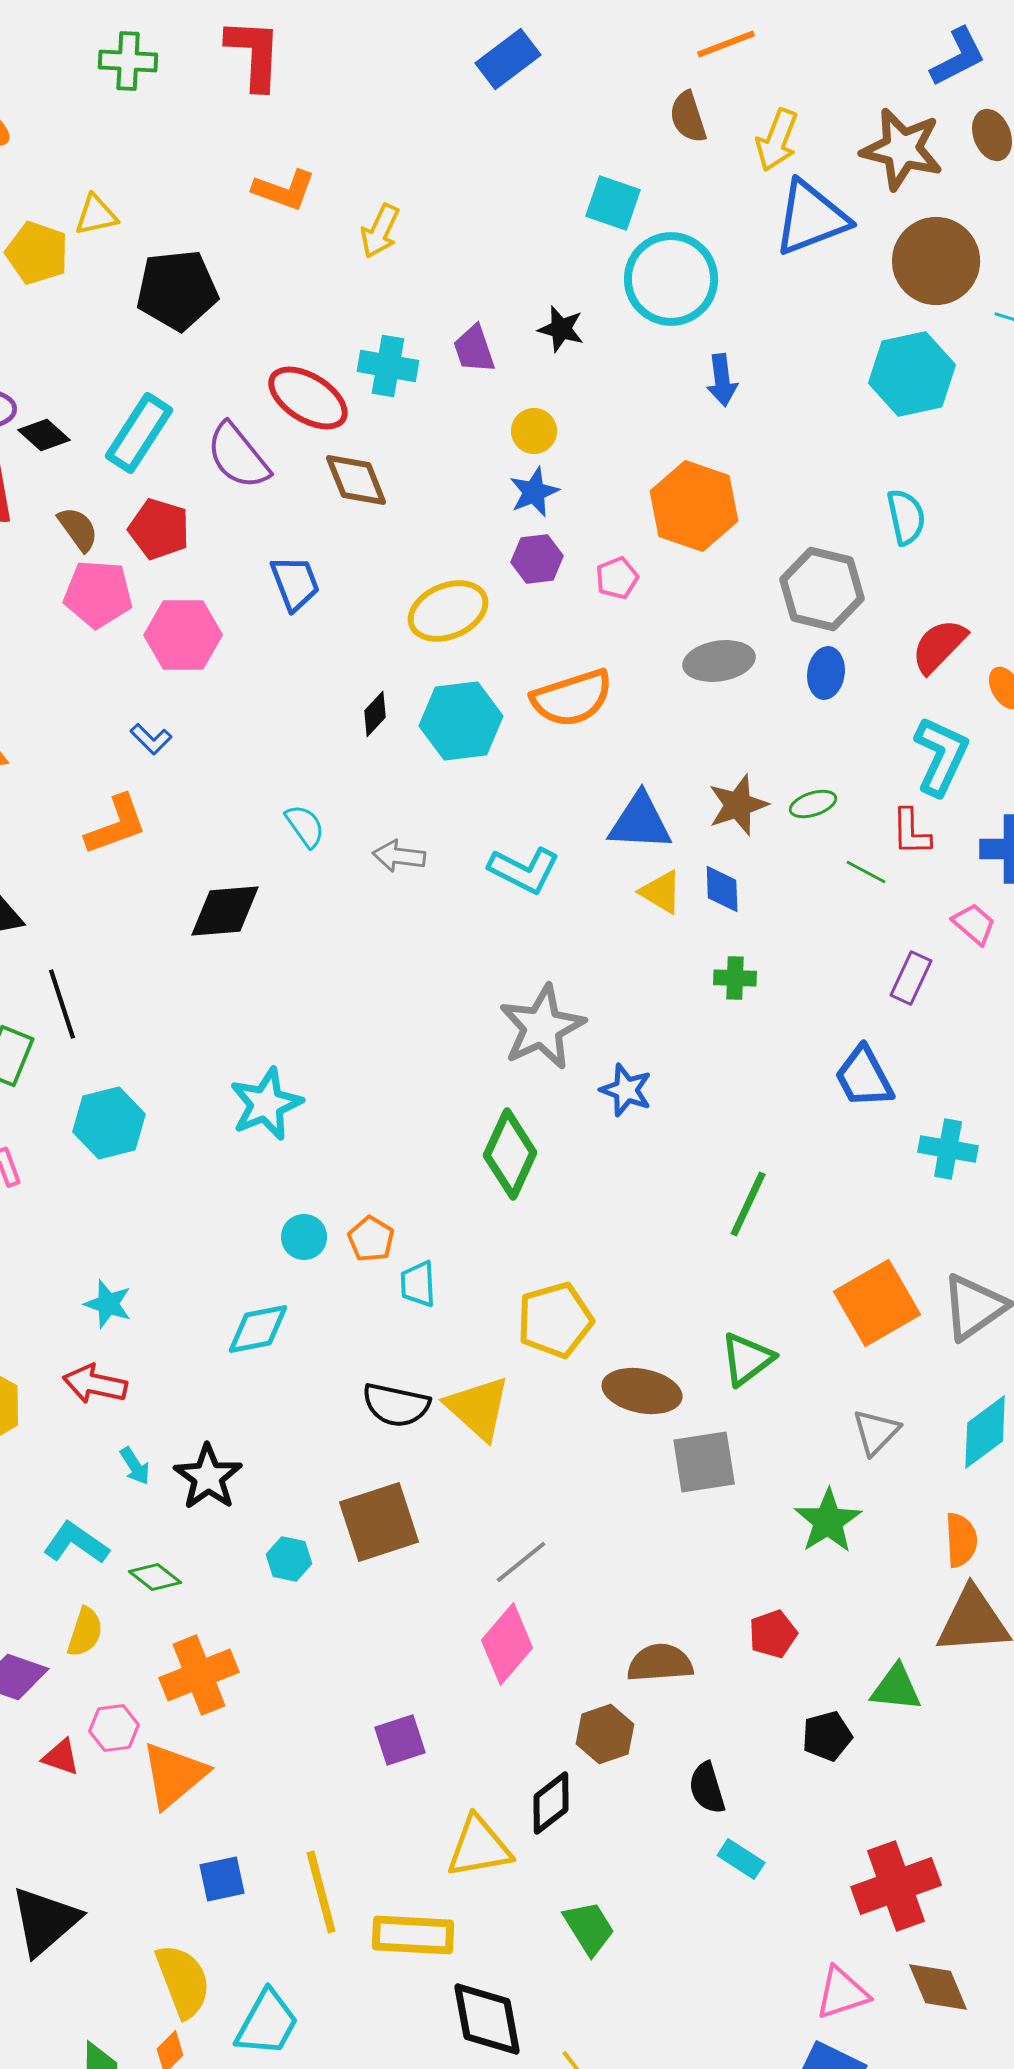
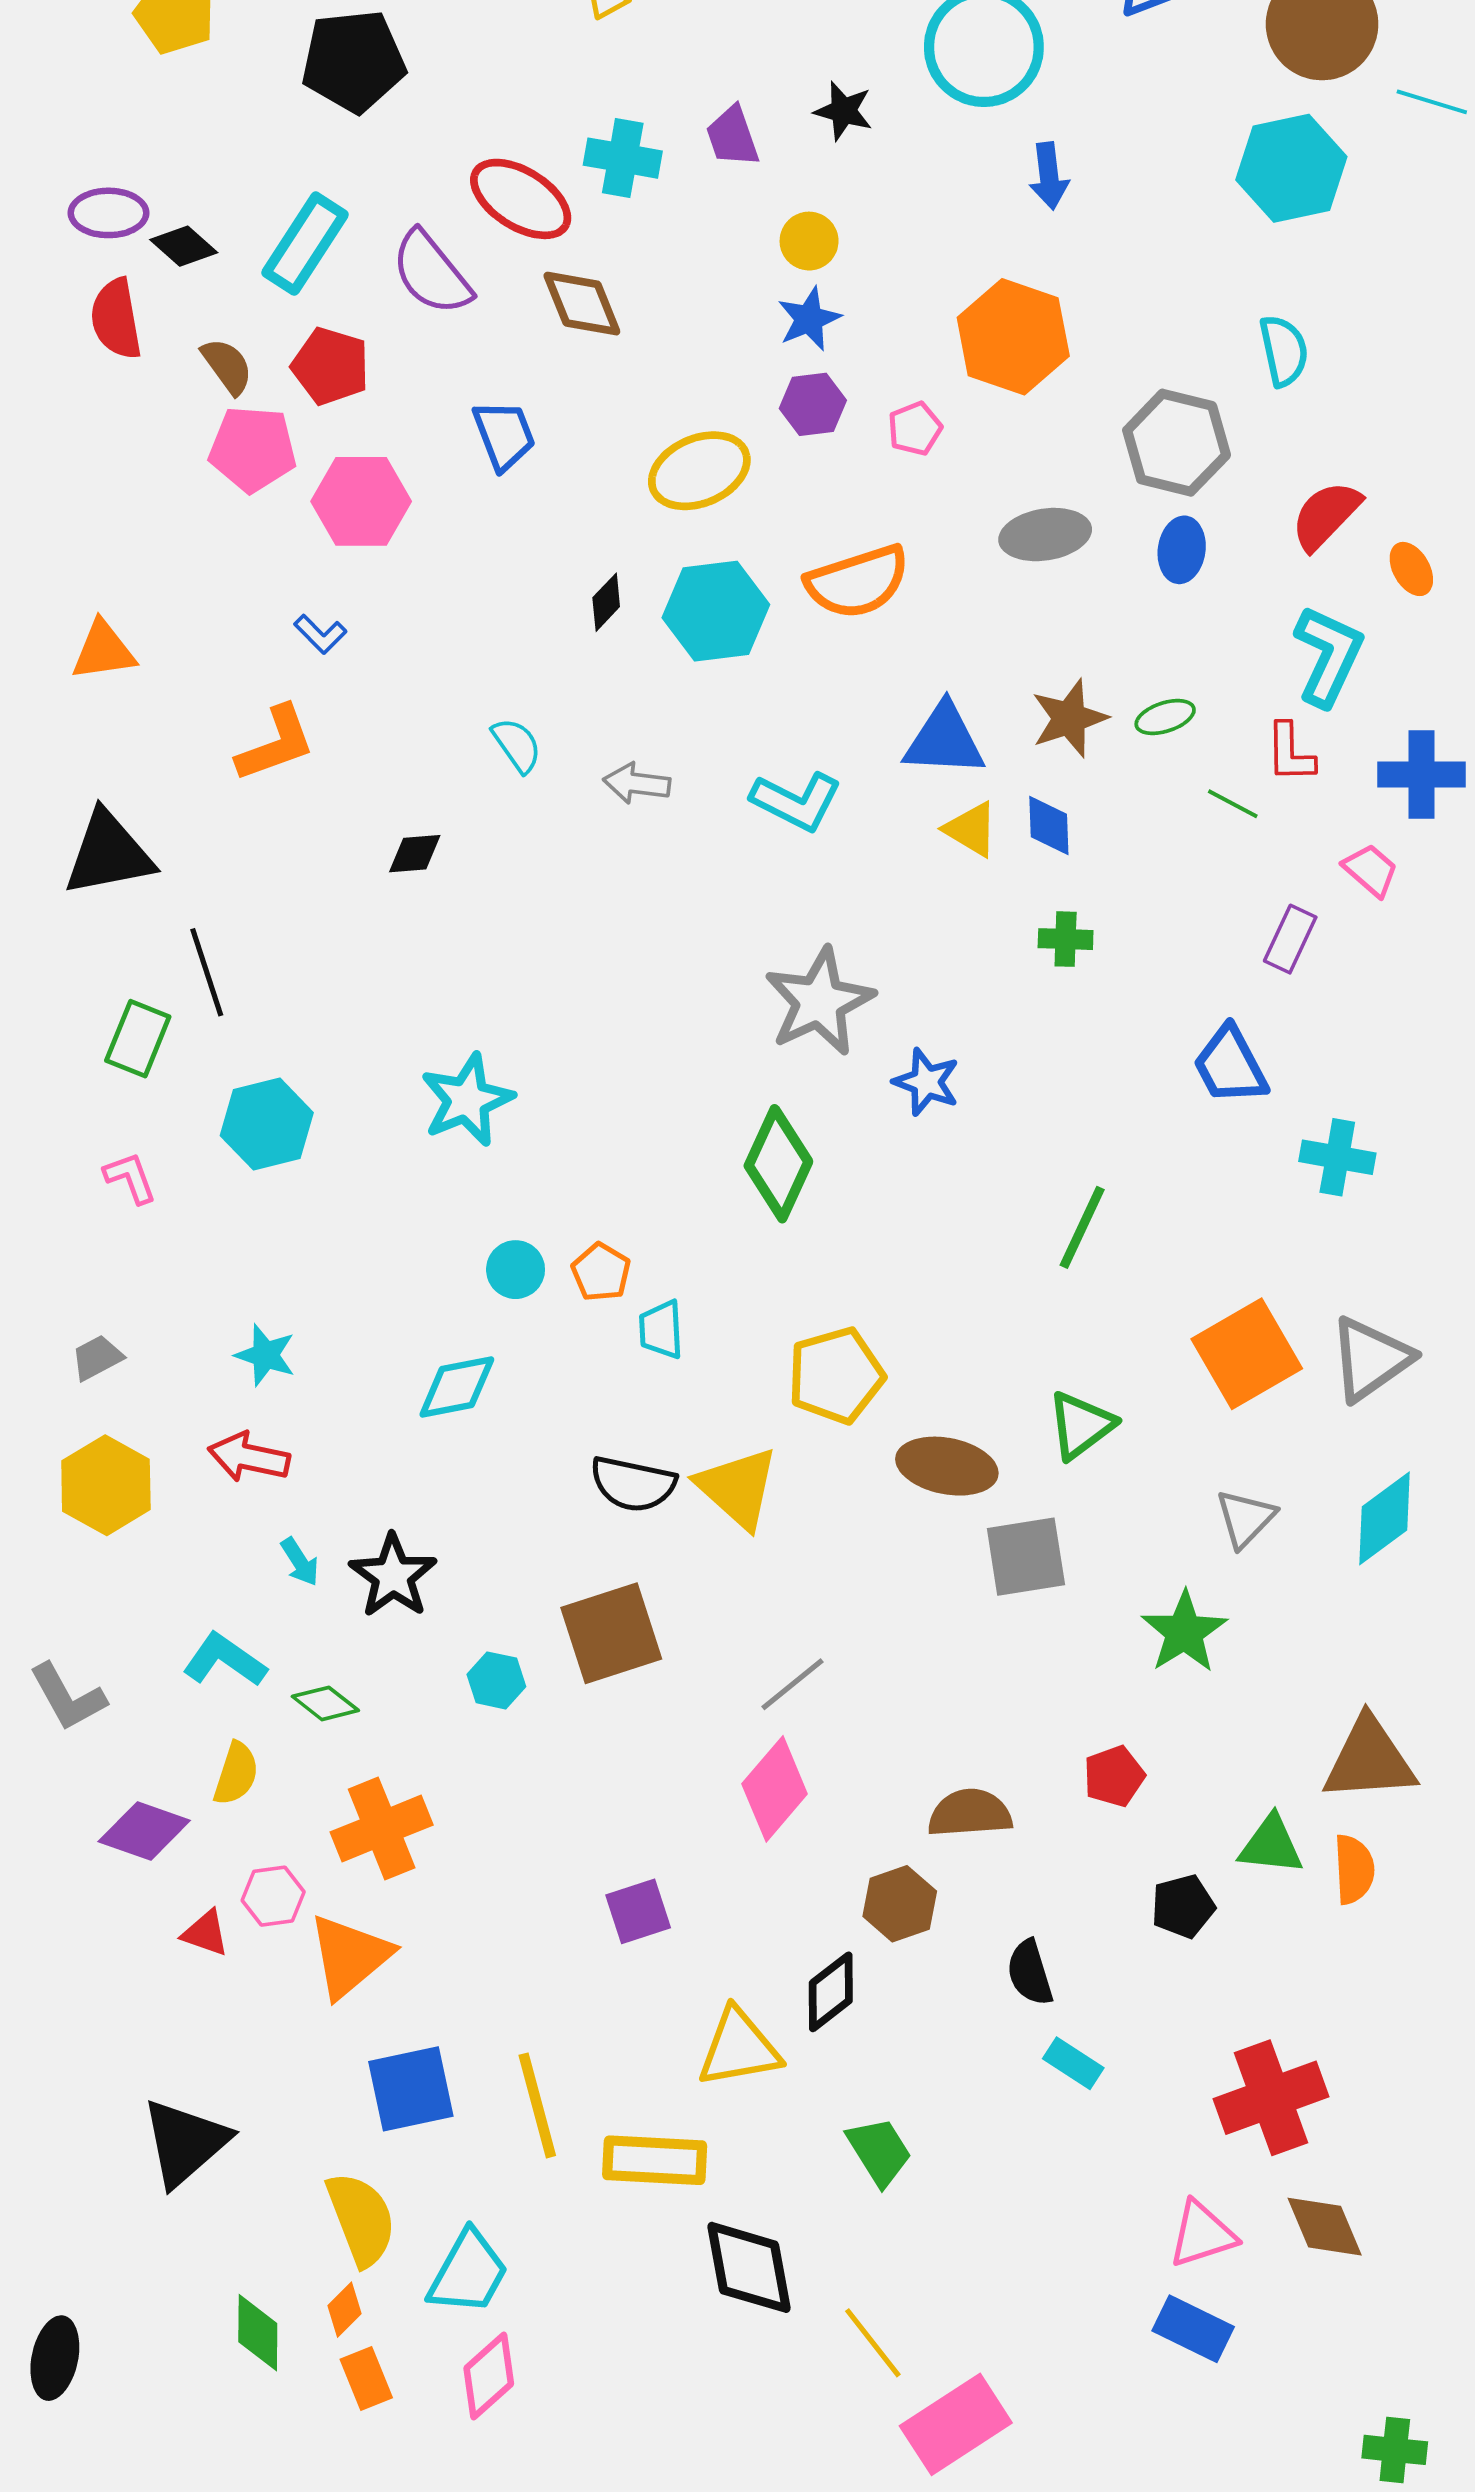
black diamond: (225, 911) -> (415, 854), size x0.6
orange semicircle: (961, 1540) -> (1354, 1869), moved
blue square: (222, 1879) -> (411, 2089), size x1.5

